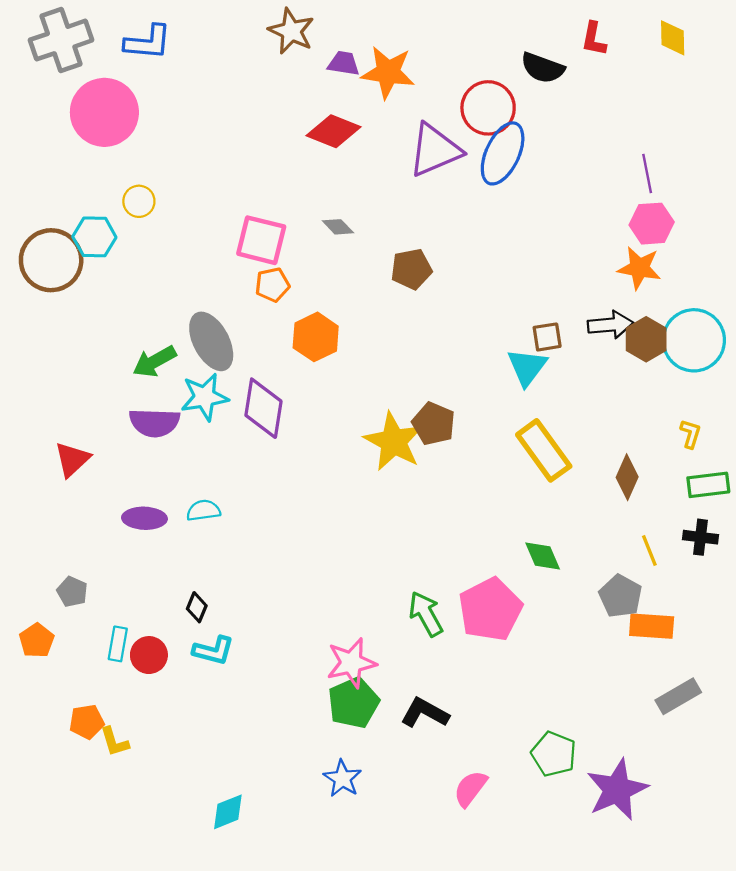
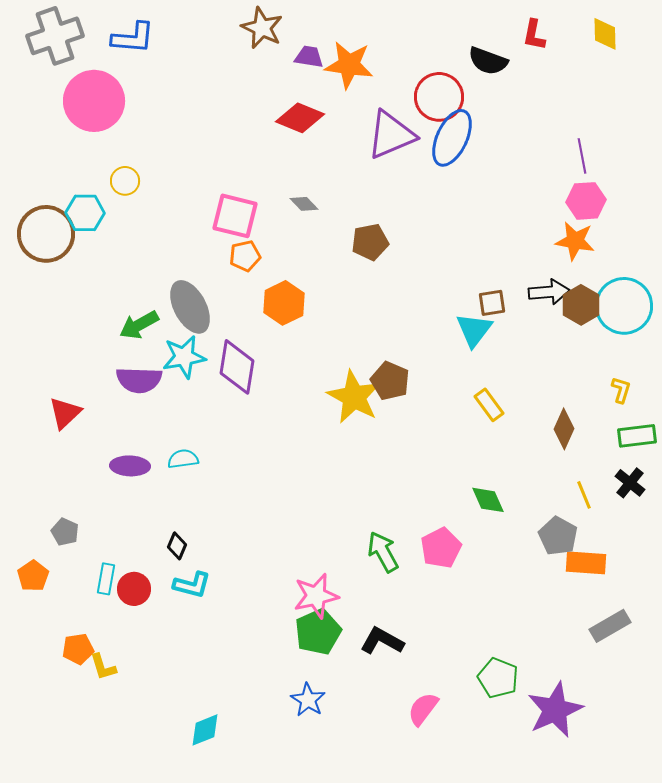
yellow rectangle: (544, 450) -> (489, 405), size x0.6
black cross: (701, 537) -> (630, 483), turned 32
pink pentagon: (490, 609) -> (441, 548), size x0.7

